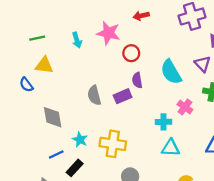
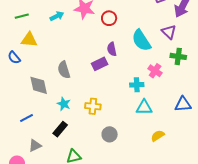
cyan arrow: (77, 40) -> (57, 16), turned -96
red circle: (131, 53) -> (109, 18), moved
gray semicircle: (94, 95) -> (64, 70), moved
yellow cross: (113, 144) -> (93, 106), size x0.7
blue line: (56, 155) -> (26, 118), moved

